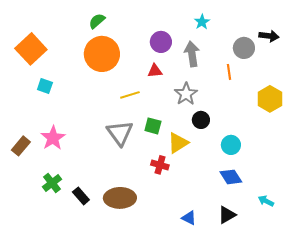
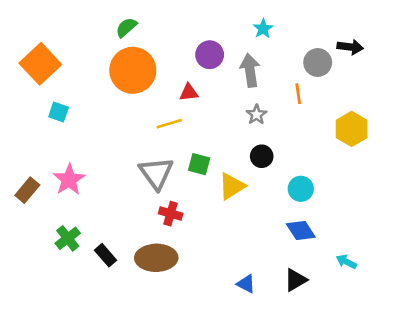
red triangle: (155, 71) -> (189, 92), moved
gray star: (186, 94) -> (256, 115), moved, size x0.7
red cross: (160, 165) -> (171, 214), moved

